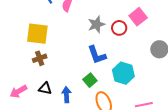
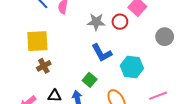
gray star: (96, 24) -> (96, 22), turned 30
green square: (90, 80) -> (90, 80), moved

